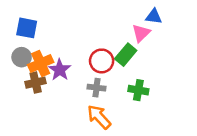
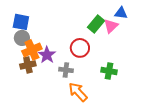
green rectangle: (126, 55) -> (96, 24), moved
gray circle: (22, 57) -> (22, 38), moved
gray cross: (97, 88) -> (66, 70), moved

